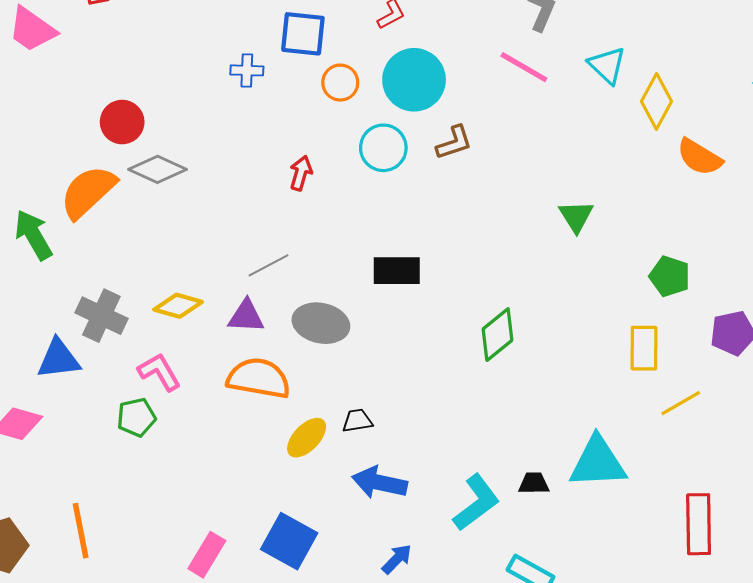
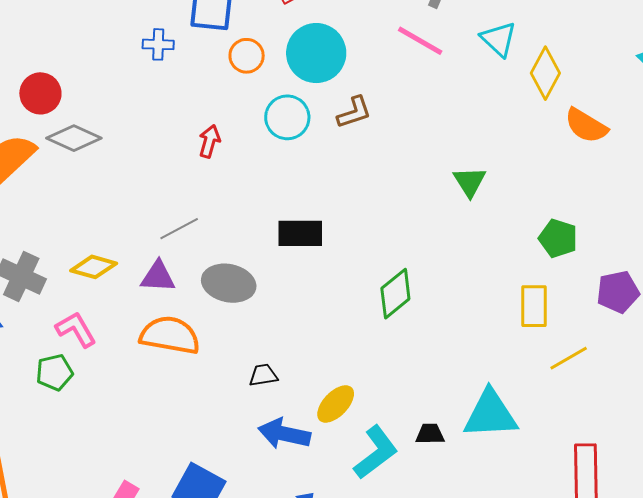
yellow ellipse: (307, 438) -> (336, 404), moved

